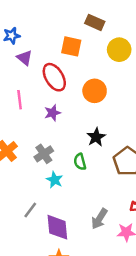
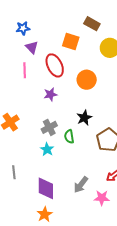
pink line: (20, 100) -> (25, 70), moved
gray cross: (44, 154) -> (49, 127), moved
gray line: (30, 210) -> (14, 172), moved, turned -48

